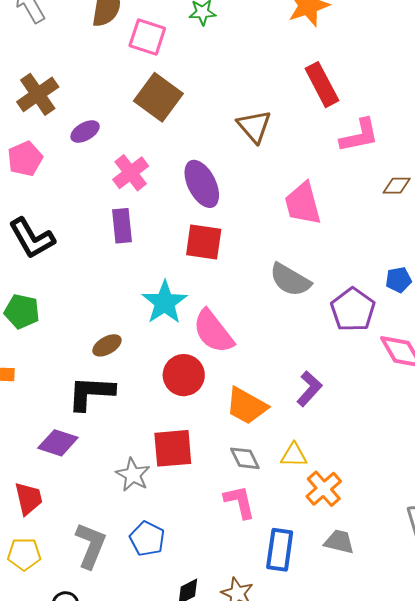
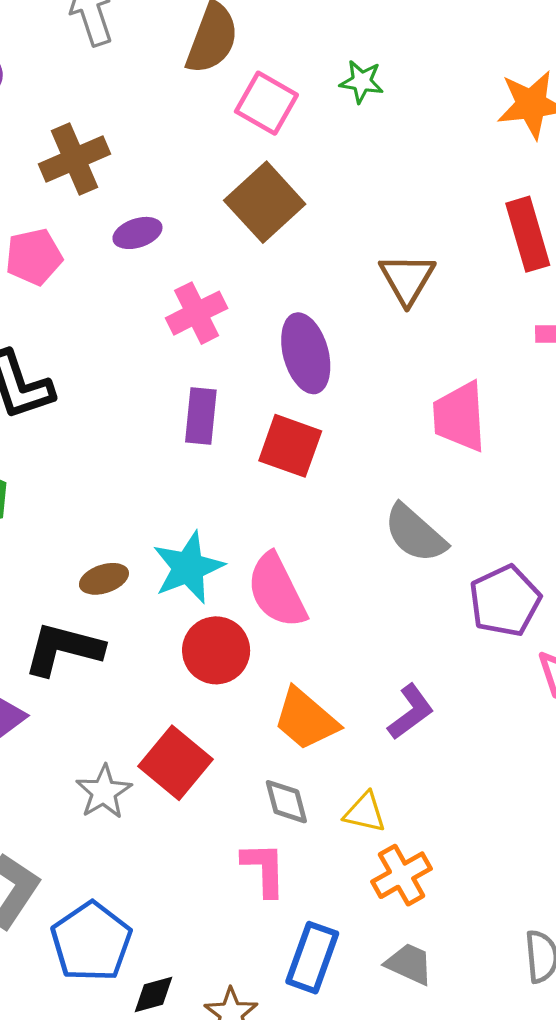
purple rectangle: (122, 226) -> (201, 416), moved
cyan star: (165, 302) -> (188, 567), moved
red square: (173, 448) -> (175, 763), turned 33
blue pentagon: (147, 539) -> (91, 942), moved, size x1.4

